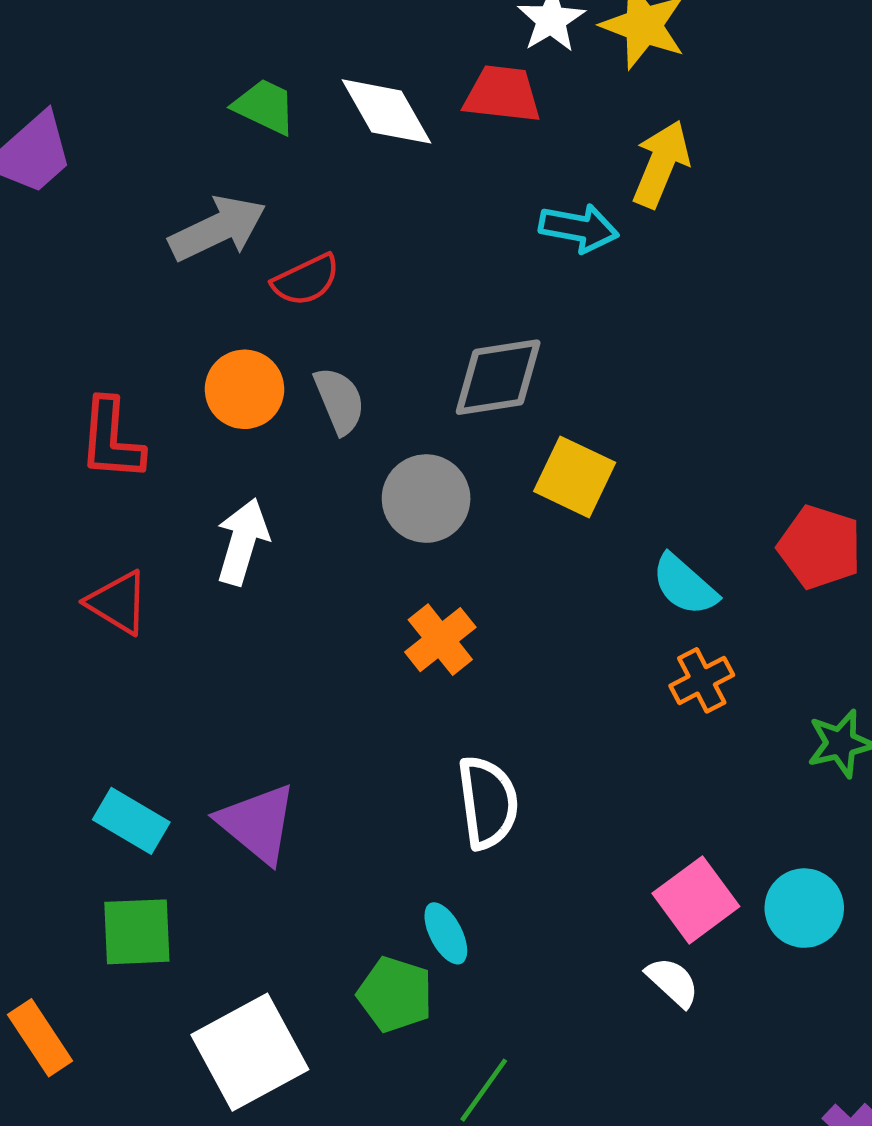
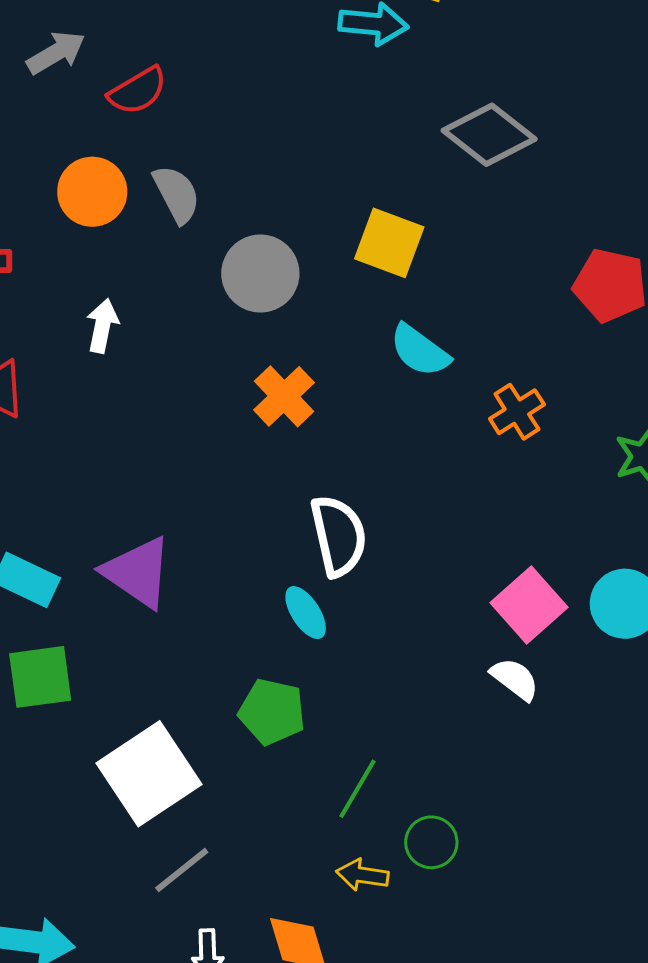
gray arrow: (218, 229) -> (56, 53), size x0.7
gray diamond: (498, 377) -> (489, 135), moved, turned 52
white arrow: (242, 542) -> (102, 326), size x0.7
cyan semicircle: (685, 585) -> (420, 351), moved
cyan ellipse: (446, 933) -> (306, 613), moved

